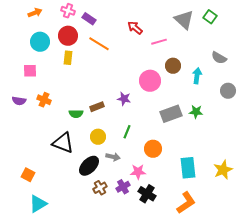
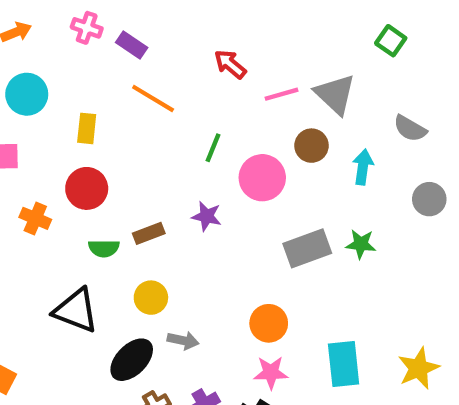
gray triangle: (184, 20) -> (335, 94), moved
red circle: (68, 36) -> (87, 188), moved
green line: (127, 132) -> (213, 148), moved
pink star: (138, 172) -> (271, 373), moved

